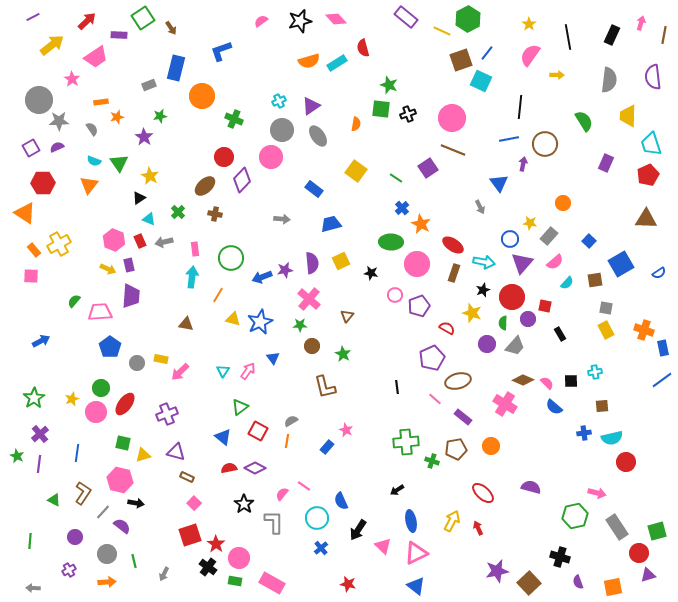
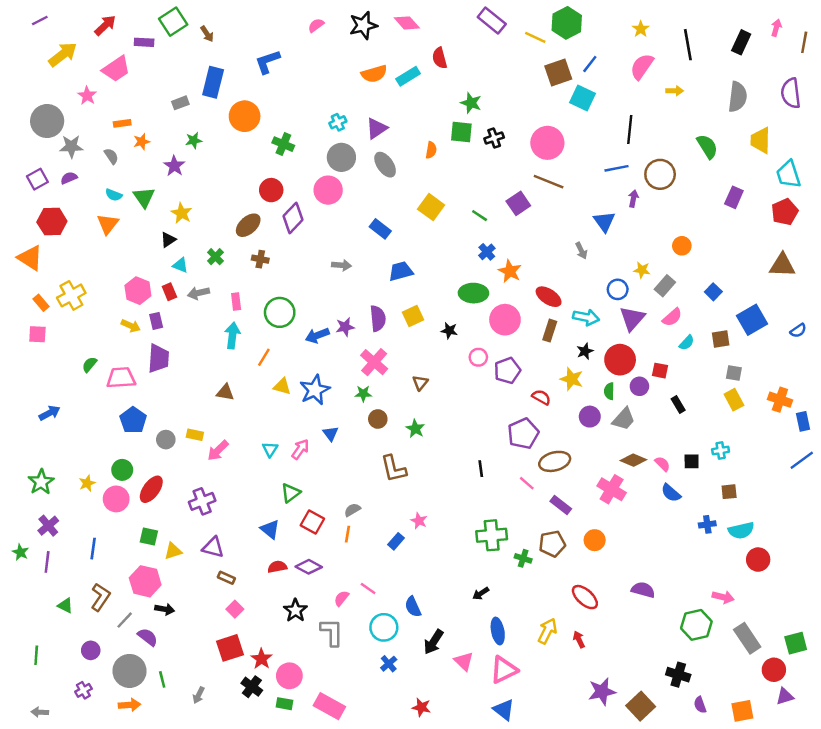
gray circle: (107, 554) -> (129, 671), size x1.4

